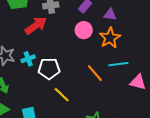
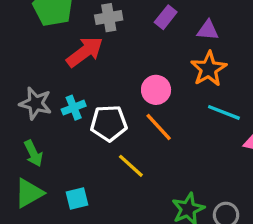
pink circle: (84, 30) -> (156, 90), moved
cyan line: (118, 64) -> (224, 112), turned 30
orange line: (95, 73) -> (159, 127), moved

